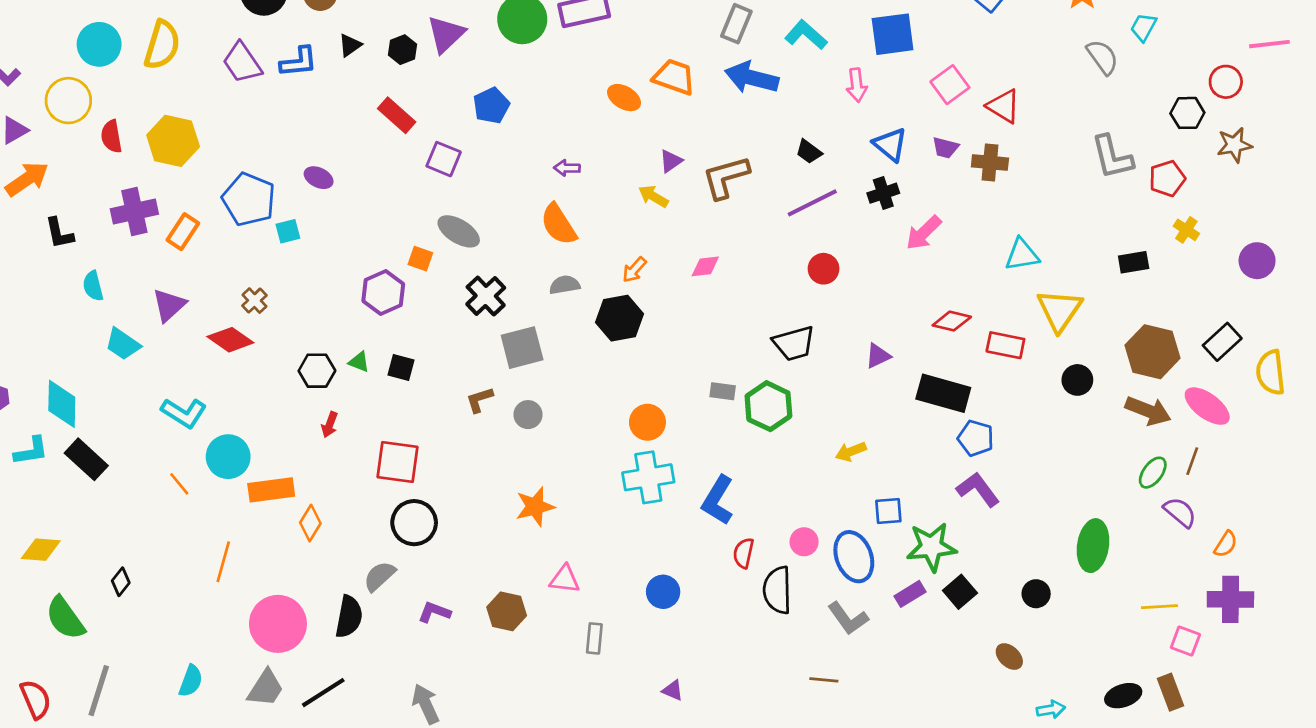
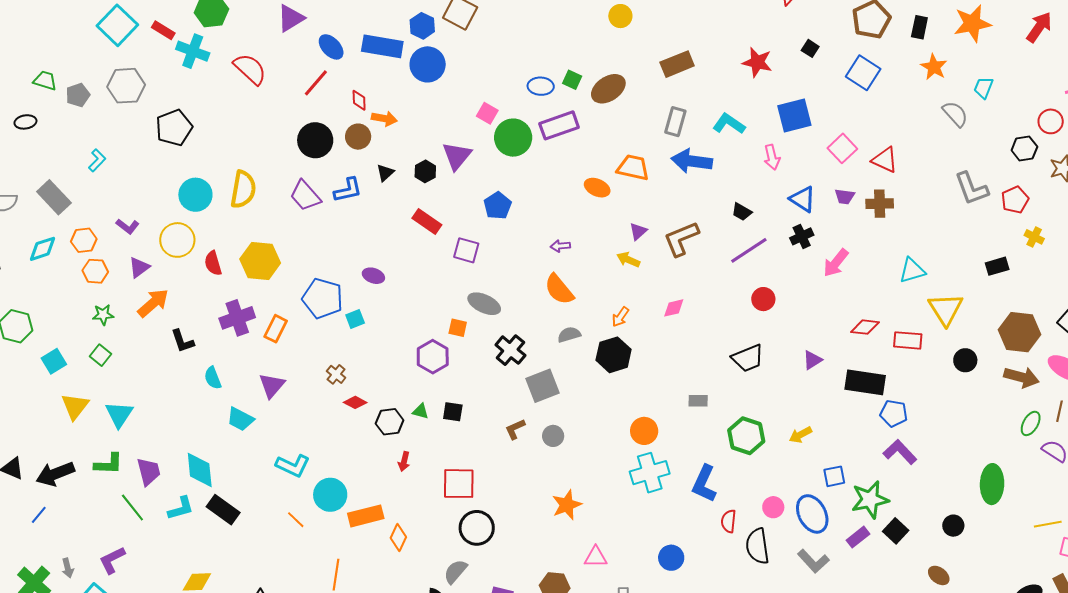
red diamond: (230, 340) -> (355, 402), moved, size x0.7
green hexagon: (768, 406) -> (746, 436), moved

